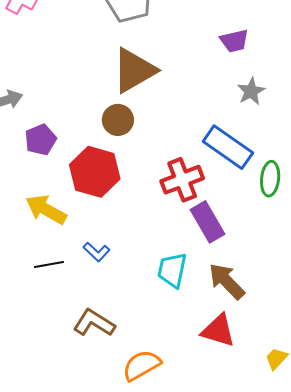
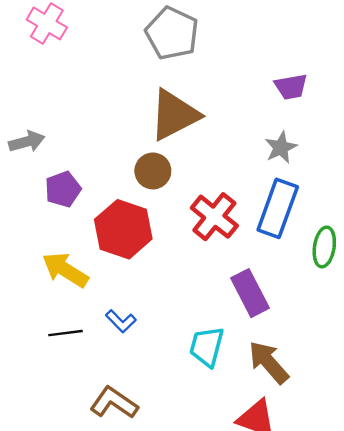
gray star: (251, 91) -> (281, 147), moved
blue rectangle: (228, 147) -> (278, 208), turned 72
red cross: (182, 180) -> (214, 217), moved, turned -33

